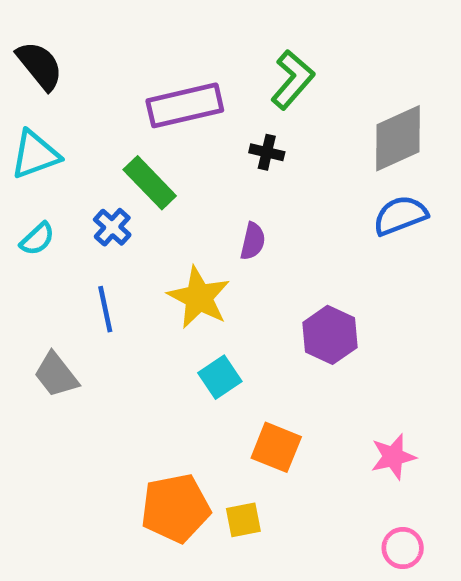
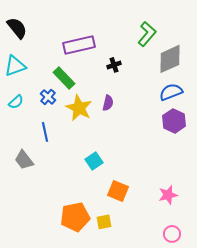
green L-shape: (293, 80) -> (147, 34), moved
black cross: (267, 152) -> (114, 65), turned -32
yellow star: (199, 297) -> (79, 108), moved
purple hexagon: (330, 335) -> (174, 121), moved

